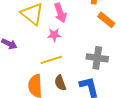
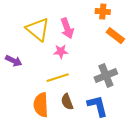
gray cross: (97, 58) -> (106, 75), turned -30

